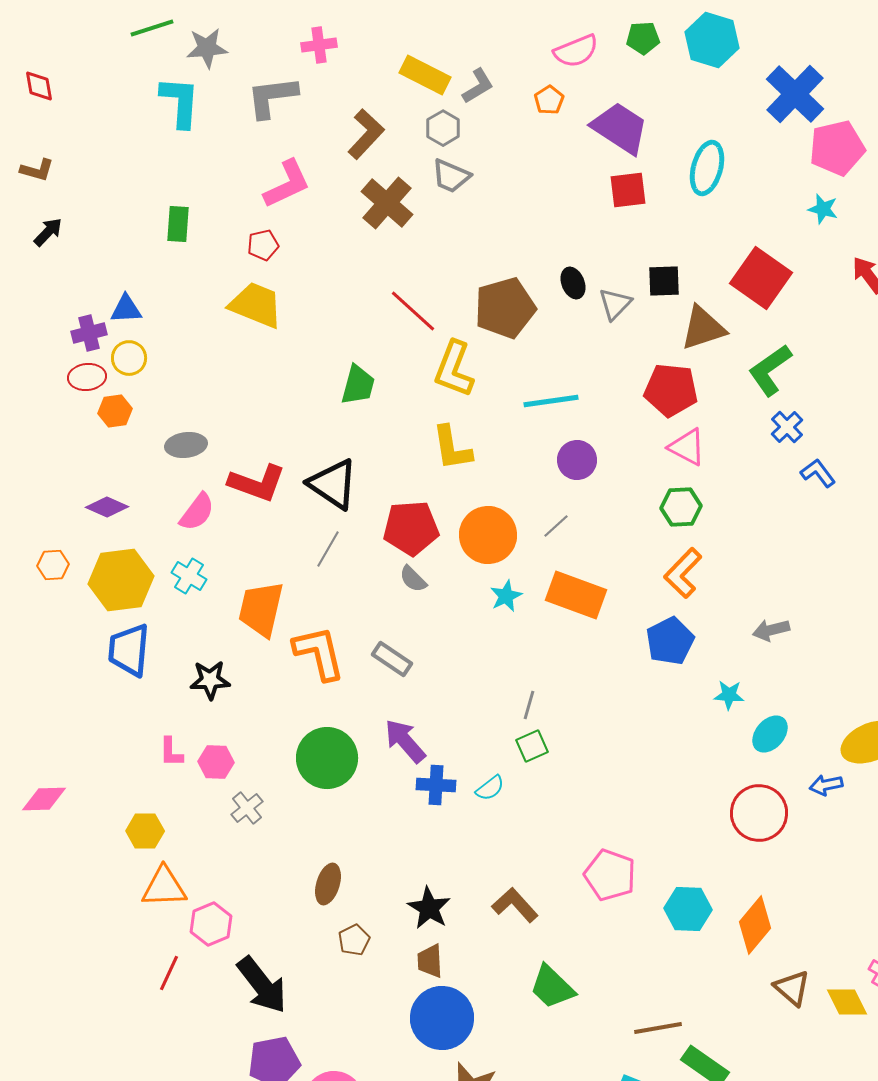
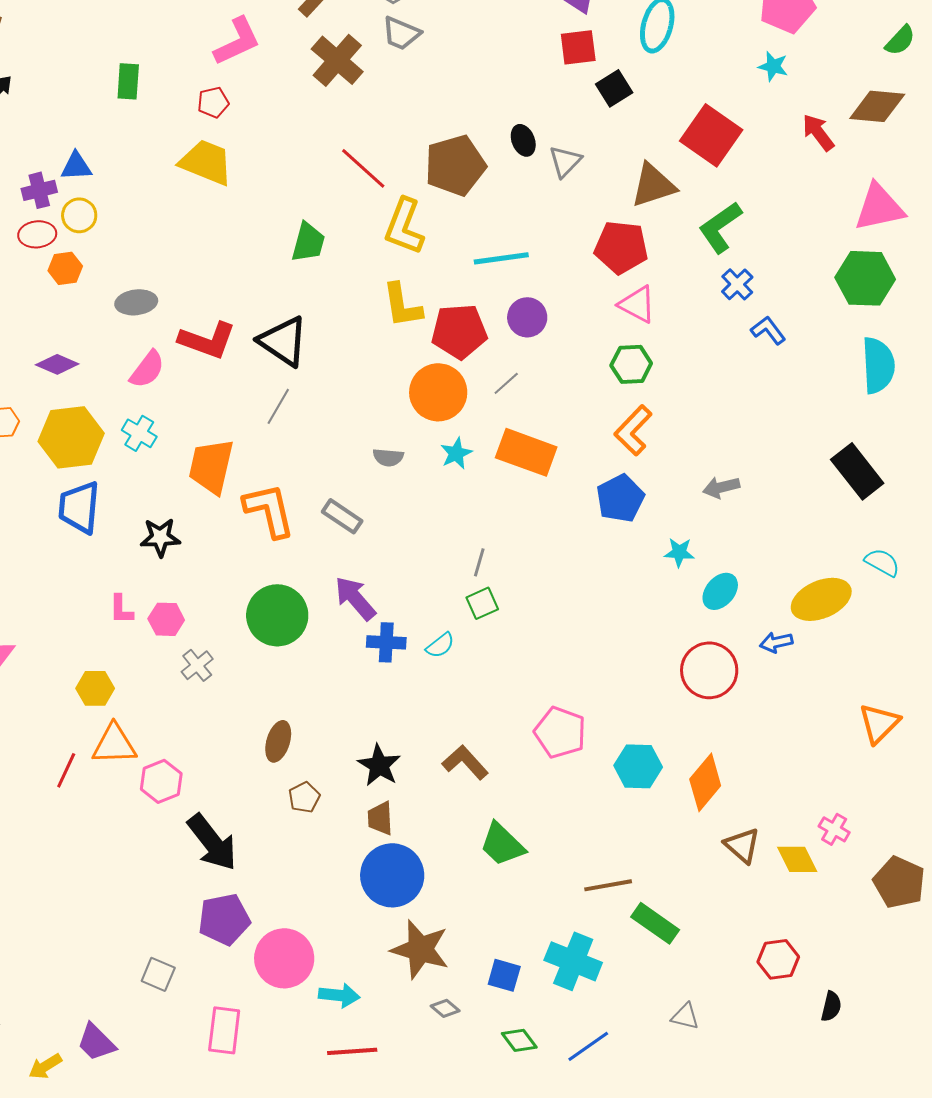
black square: (664, 281) -> (614, 88), moved, turned -30
red pentagon: (411, 528) -> (459, 331), moved
gray semicircle: (413, 579) -> (388, 457), moved, turned -40
red line: (169, 973) -> (66, 770), moved

